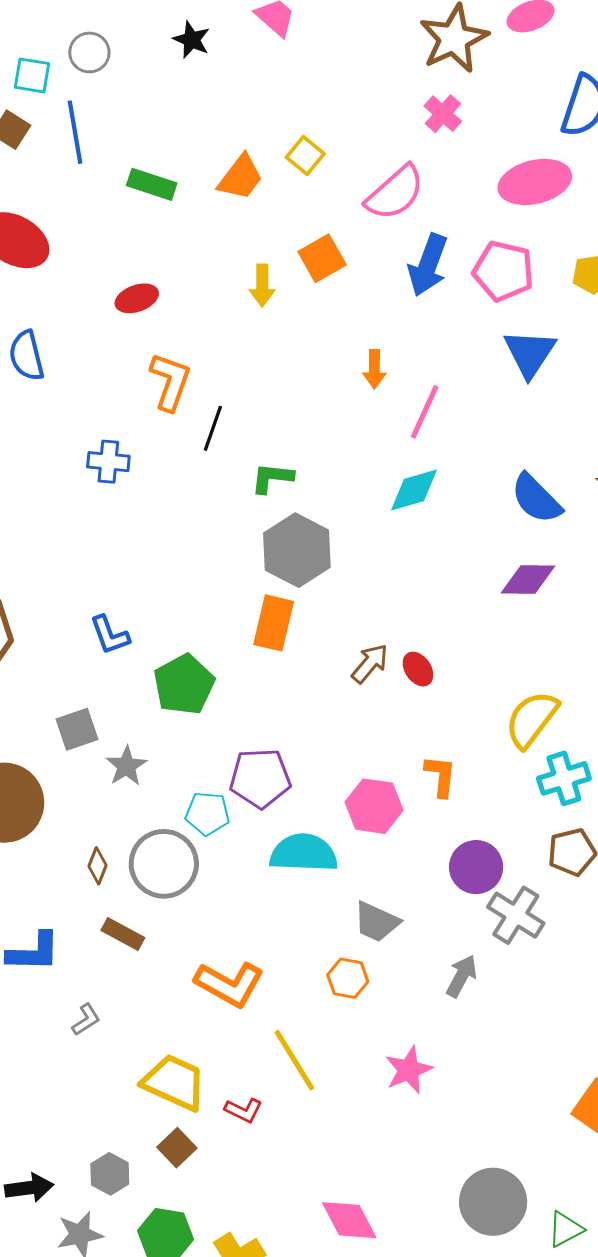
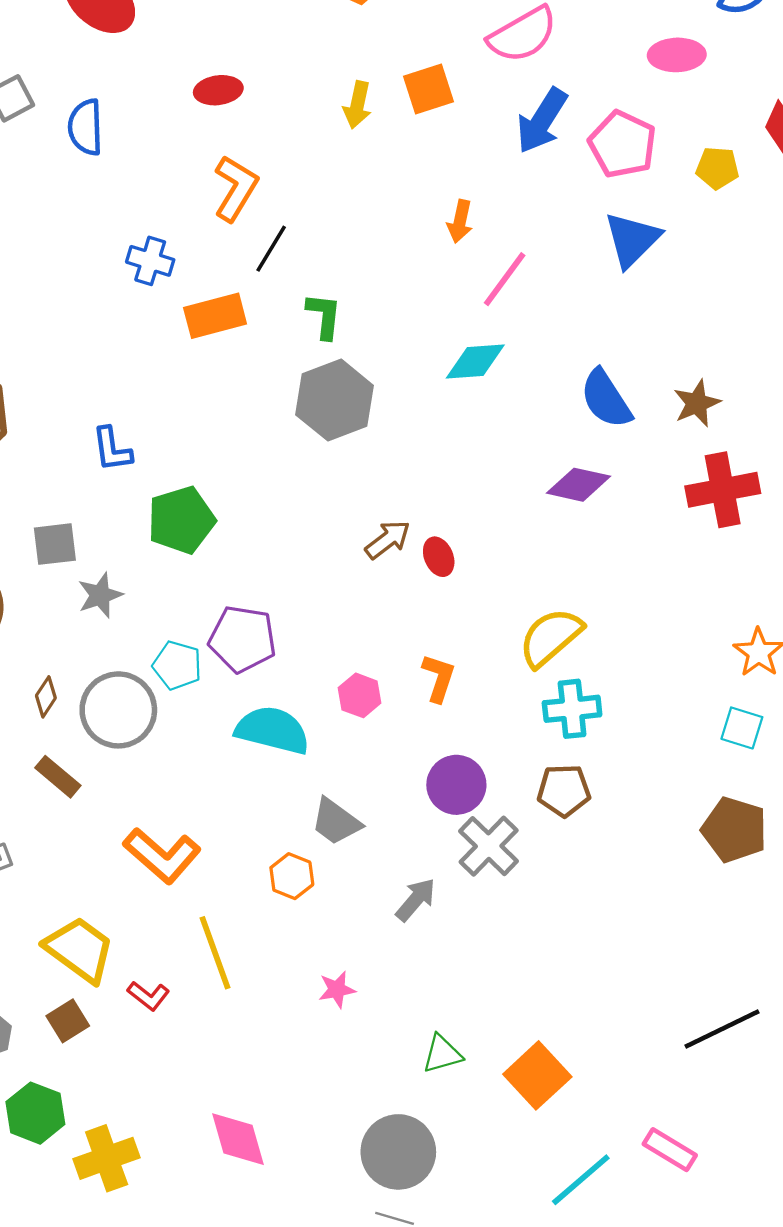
pink ellipse: (535, 182) -> (677, 55), size x0.7
green L-shape: (272, 478) -> (324, 316), turned 78
orange rectangle: (274, 623) -> (215, 316), moved, turned 50
pink hexagon: (374, 806) -> (360, 695), size x0.7
pink star: (409, 1070) -> (337, 990), size x0.7
green triangle: (565, 1229) -> (442, 1054), moved

